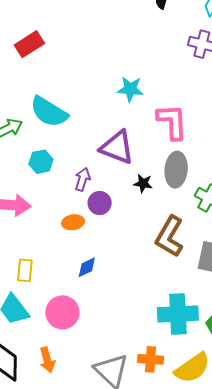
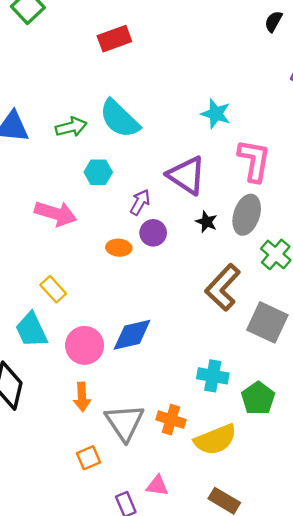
blue diamond: (87, 267) -> (132, 335), moved, size x1.6
yellow rectangle: (25, 270) -> (53, 289), turned -60
cyan cross: (178, 314) -> (213, 376), size x0.7
orange arrow: (47, 360) -> (82, 397), moved

